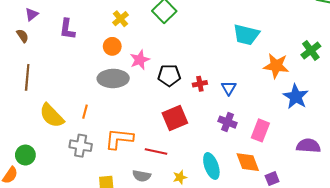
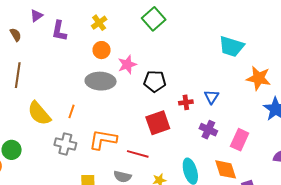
purple triangle: (32, 14) -> (36, 16), moved
yellow cross: (120, 19) -> (99, 23), moved
red cross: (200, 84) -> (186, 102), moved

